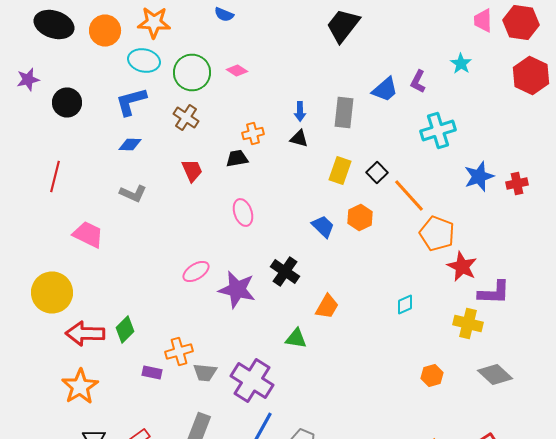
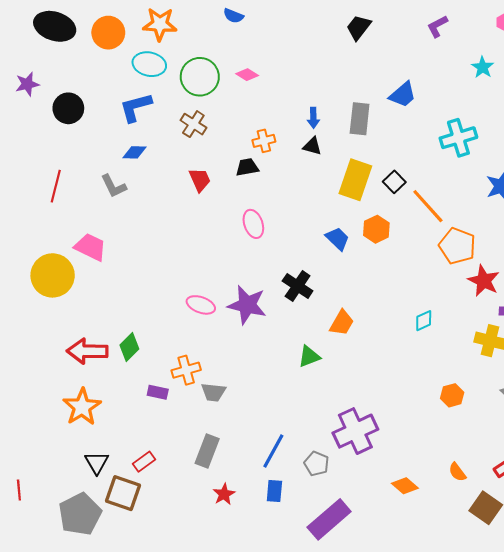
black trapezoid: (343, 26) -> (359, 27), size x0.7
purple L-shape: (418, 82) -> (437, 26), moved, turned 35
yellow rectangle: (340, 170) -> (355, 180), size x1.4
gray L-shape: (133, 194) -> (114, 186), moved, turned 40
pink ellipse: (196, 272) -> (201, 305), moved, turned 52
yellow circle: (52, 292) -> (53, 275), moved
green triangle: (296, 338) -> (309, 356), turned -30
purple cross: (252, 380) -> (355, 431), moved, turned 33

